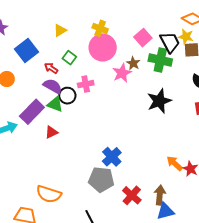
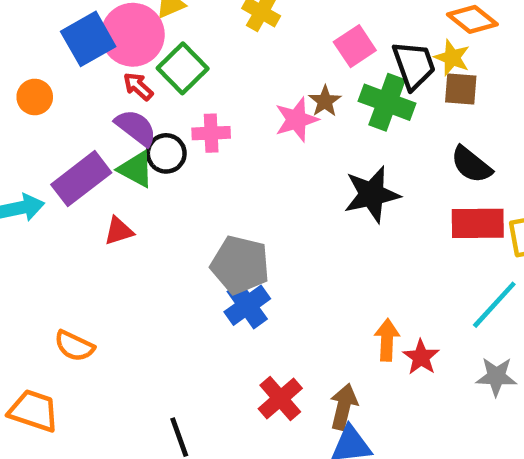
pink circle: (103, 47) -> (133, 35), moved
green square: (69, 58) -> (183, 68), size x1.5
orange arrow: (175, 163) -> (387, 340), turned 42
gray pentagon: (101, 179) -> (240, 265), moved
orange semicircle: (49, 194) -> (74, 346), moved, size x0.7

